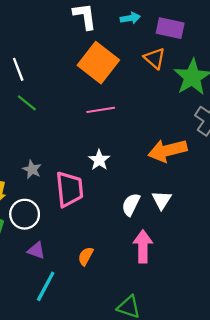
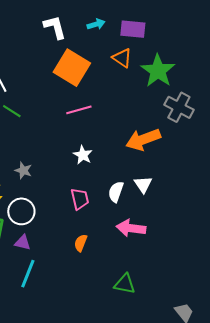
pink trapezoid: (69, 189) -> (80, 199), moved, size x0.7
pink arrow: (143, 246) -> (131, 228), turned -76
purple triangle: (36, 250) -> (23, 242), moved
cyan line: (46, 286) -> (28, 274), moved

